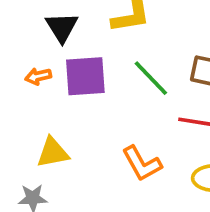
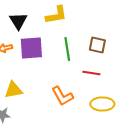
green line: (151, 78) -> (67, 49), turned 35

